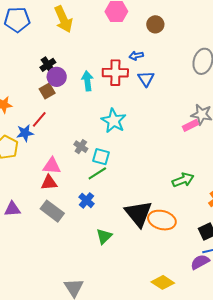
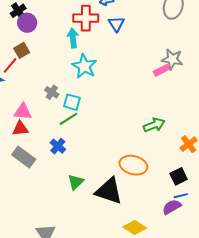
cyan arrow: (87, 81) -> (73, 38), moved
brown square: (47, 91) -> (22, 50), moved
black triangle: (138, 214) -> (109, 191), moved, turned -32

